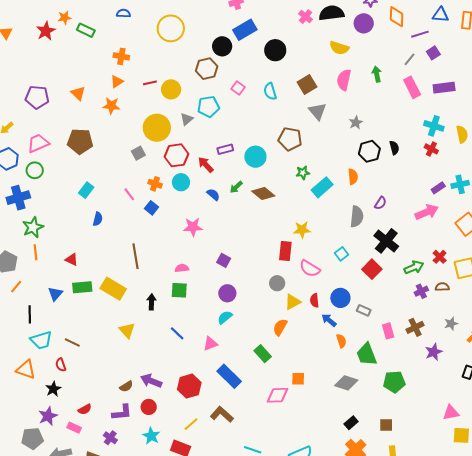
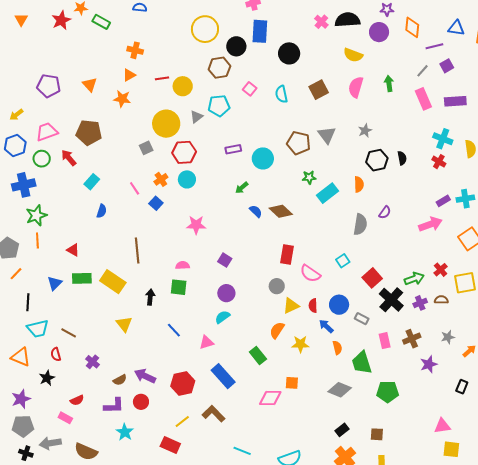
yellow circle: (171, 28) -> (205, 29), moved
blue rectangle: (245, 30) -> (260, 31), turned -60
gray triangle: (318, 111) -> (327, 135), moved
red arrow: (206, 165) -> (69, 158), moved
orange cross: (155, 184) -> (161, 179), turned 32
brown diamond: (263, 194) -> (281, 211), moved
blue semicircle: (213, 195) -> (256, 211), moved
yellow star: (302, 230) -> (300, 344), moved
black cross: (386, 241) -> (391, 300), moved
purple star: (48, 416) -> (21, 399), moved
cyan star: (151, 436) -> (125, 432), moved
purple cross: (110, 438) -> (93, 362), moved

